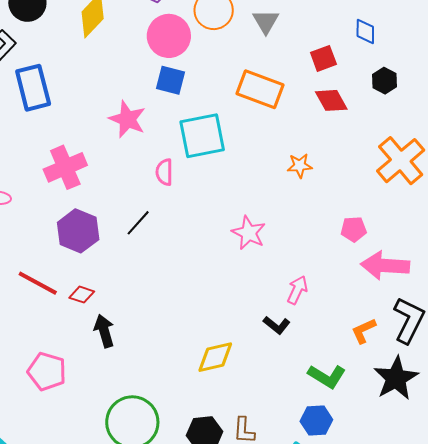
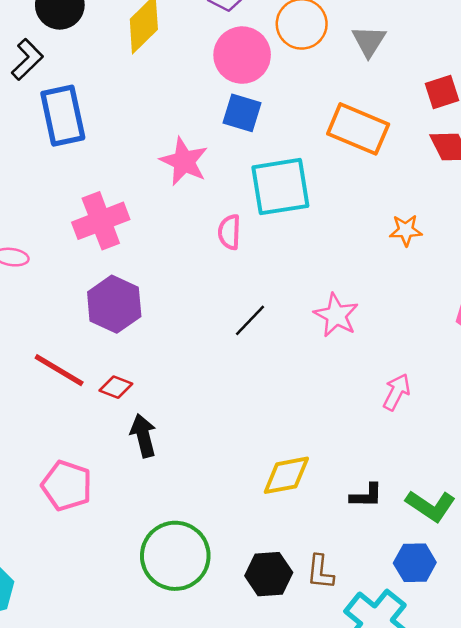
black line: (138, 223) -> (250, 320), moved
black L-shape: (277, 325) -> (366, 496), moved, turned -40

